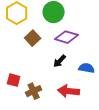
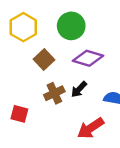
brown cross: (34, 91) -> (54, 93), moved
red arrow: (69, 91) -> (91, 128), turned -40

